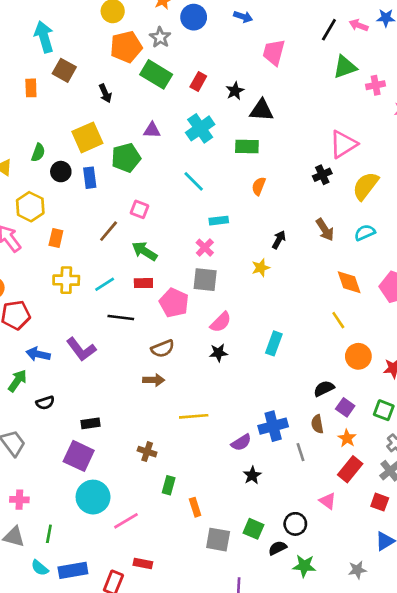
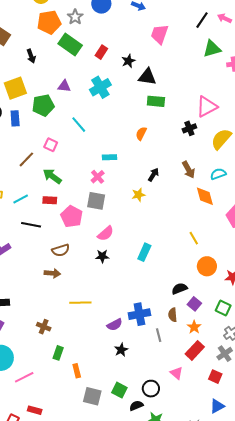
green rectangle: (247, 147) -> (156, 101), moved
cyan line: (194, 181) -> (79, 125), moved
orange diamond: (349, 282) -> (205, 196), moved

